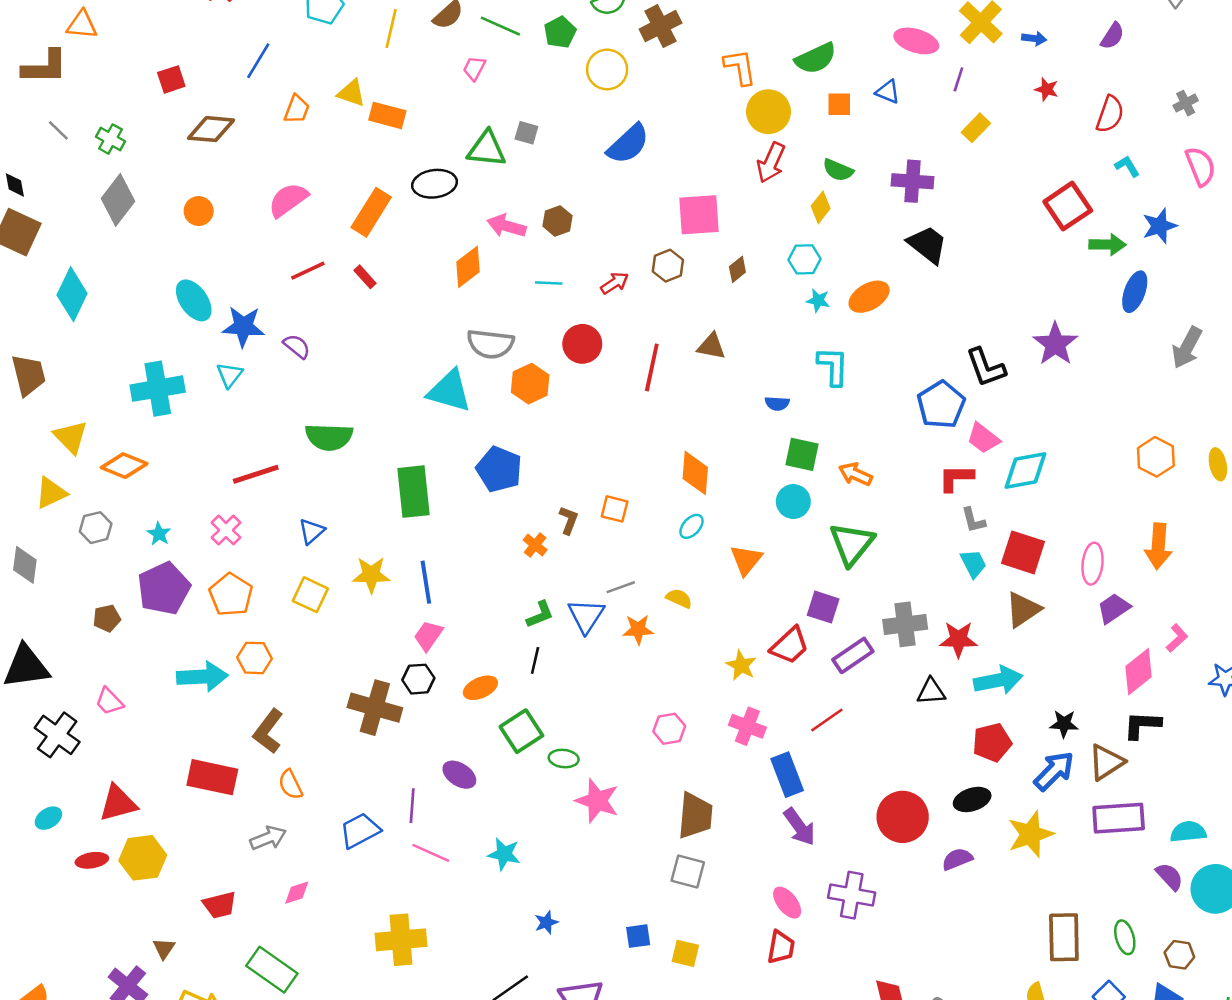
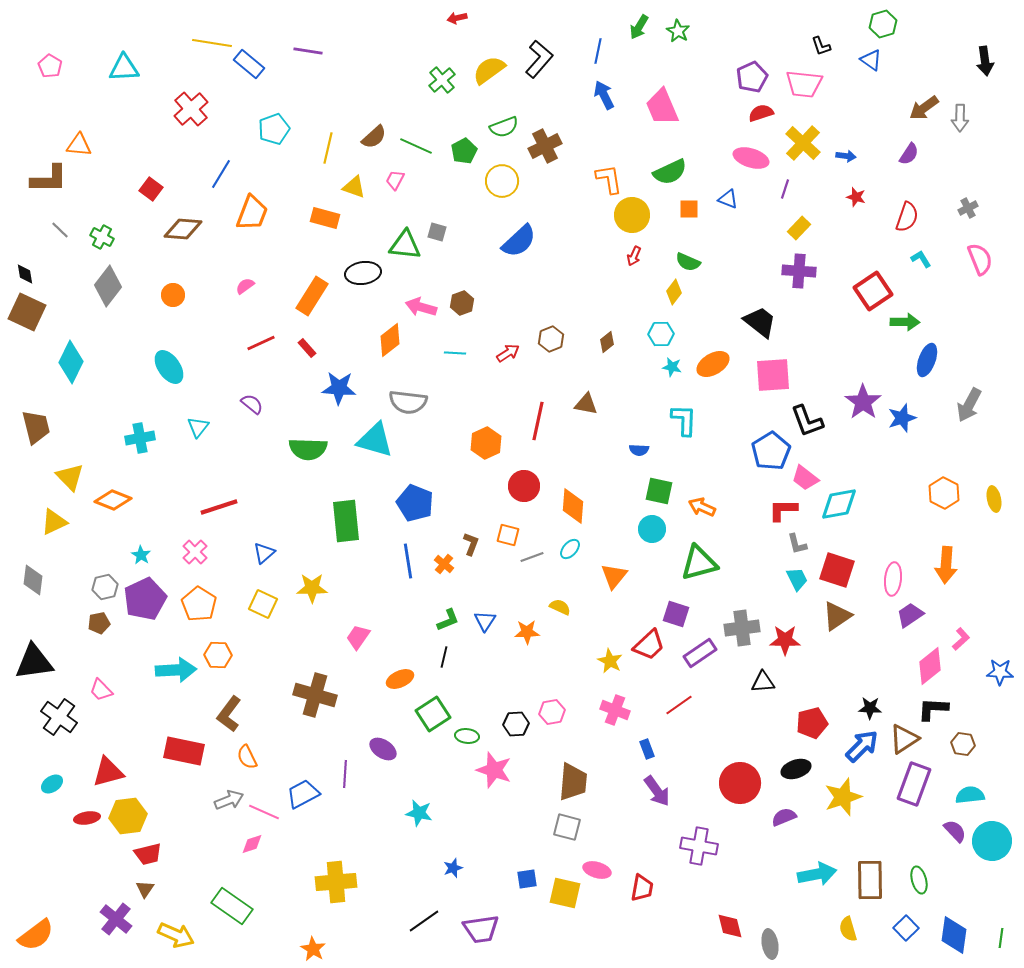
red square: (171, 79) -> (151, 189), turned -35
yellow triangle: (351, 93) -> (354, 187), moved
orange trapezoid: (297, 109) -> (252, 213), size x1.5
red arrow: (771, 163) -> (634, 256), size x0.6
purple cross: (913, 181) -> (799, 271), moved
pink semicircle: (288, 200) -> (245, 286), size x0.6
pink square: (699, 215) -> (773, 375), moved
blue star: (1160, 226) -> (902, 418), moved
blue star: (243, 326) -> (339, 388), moved
red circle: (582, 344) -> (524, 486), moved
orange hexagon: (530, 384) -> (486, 443), moved
cyan cross: (158, 389) -> (140, 438), size x0.7
green semicircle: (329, 437) -> (308, 449), moved
gray hexagon: (96, 528) -> (105, 587), moved
green triangle: (852, 544) -> (699, 563), turned 36
blue line: (426, 582) -> (408, 561), moved
gray line: (621, 587) -> (532, 557), moved
blue triangle: (586, 616) -> (485, 621), size x0.7
black hexagon: (418, 679) -> (516, 724), moved
cyan arrow: (998, 680) -> (817, 874), moved
blue rectangle: (787, 775) -> (647, 749), size x0.6
purple rectangle: (1119, 818) -> (914, 784), turned -66
pink line: (431, 853) -> (264, 812), moved
pink ellipse: (787, 903) -> (597, 870), moved, turned -36
red trapezoid: (220, 905) -> (148, 854), moved
yellow square: (685, 953) -> (565, 893), size x1.4
brown hexagon: (1179, 955) -> (963, 744), moved

